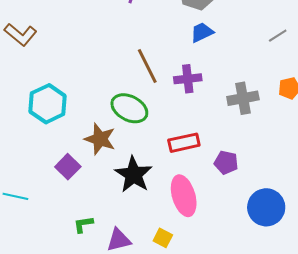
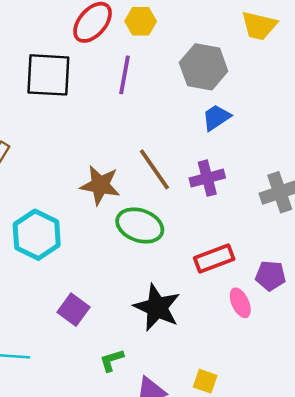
brown star: (100, 139) -> (100, 185), moved
pink ellipse: (184, 196) -> (240, 303), moved, size x0.6
green L-shape: (83, 224) -> (112, 360), moved

